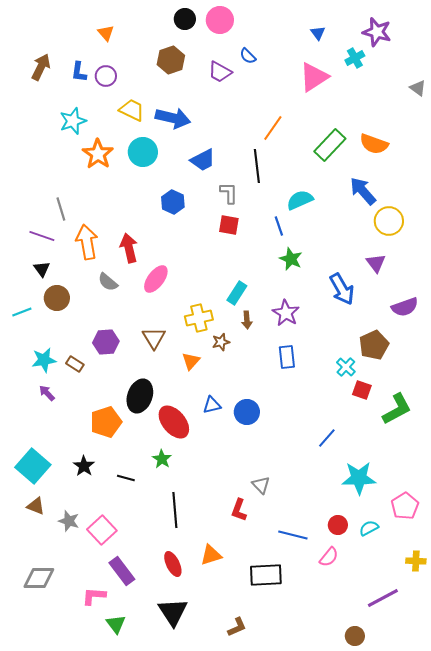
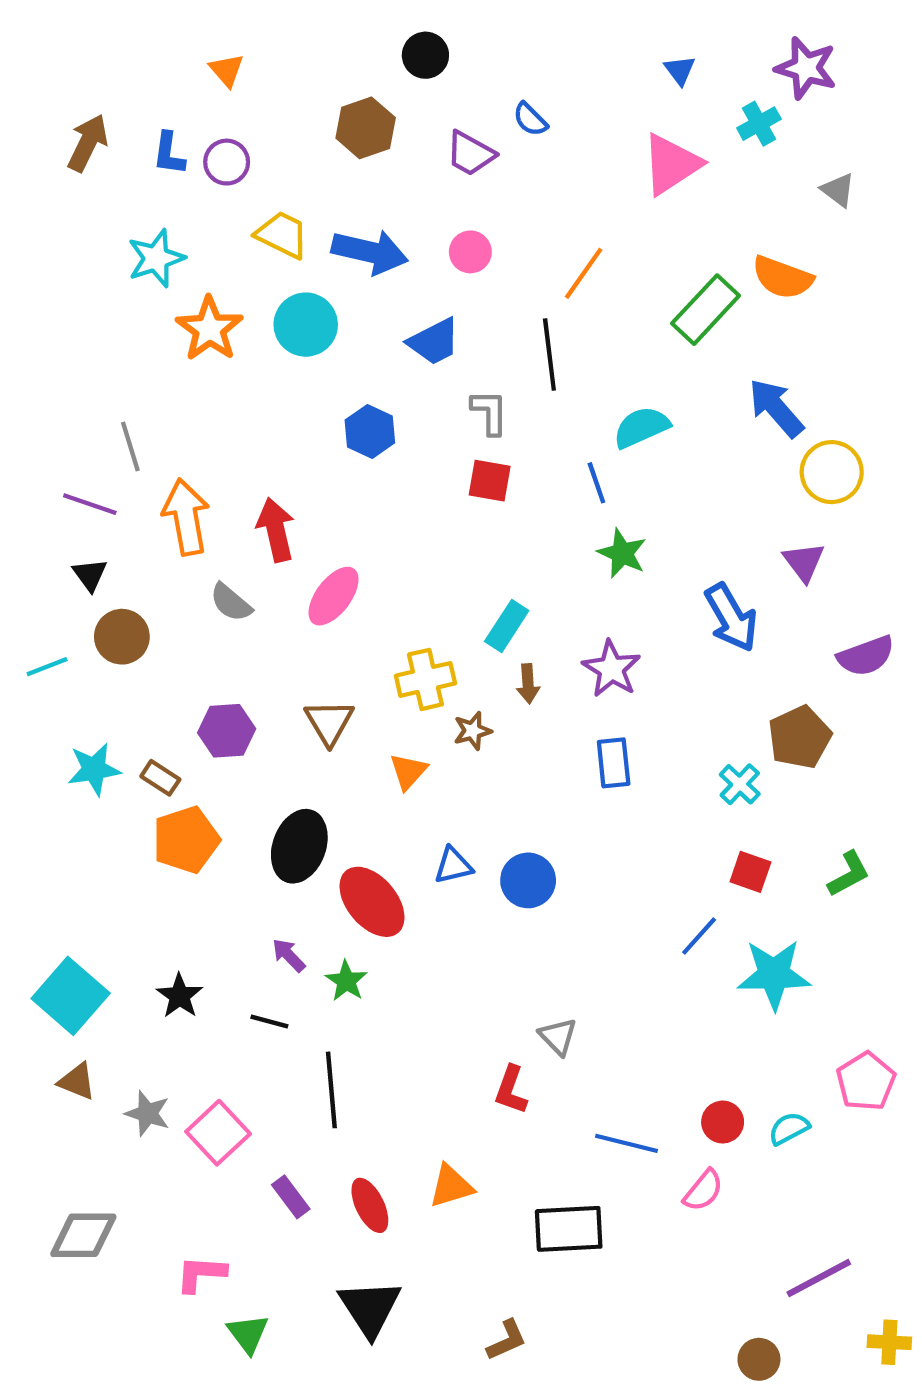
black circle: (185, 19) -> (425, 55), moved
pink circle: (220, 20) -> (470, 252), moved, size x0.7
gray triangle: (418, 88) -> (838, 190), moved
orange semicircle: (374, 144) -> (782, 278), moved
red square: (362, 390) -> (750, 872), moved
purple arrow: (47, 393) -> (289, 955), moved
green L-shape: (397, 409) -> (849, 874), size x0.7
orange pentagon: (106, 422) -> (186, 840), moved
cyan star: (359, 478) -> (774, 974), moved
black line: (175, 510) -> (331, 1090), moved
yellow cross: (416, 561) -> (889, 1342), moved
purple rectangle: (122, 571) -> (291, 1197), moved, size x0.7

